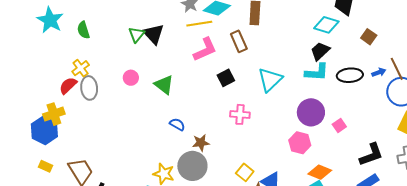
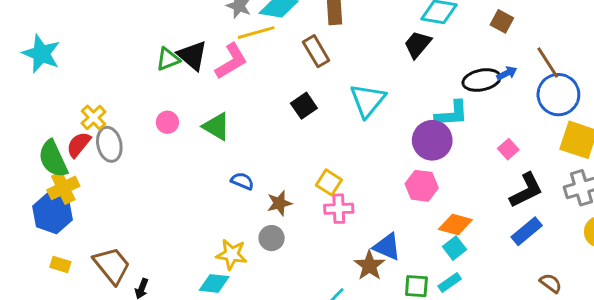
green semicircle: (83, 30) -> (53, 159), moved, size x1.5
green triangle: (137, 35) -> (168, 59), turned 36
pink L-shape: (205, 49) -> (231, 61), moved
black trapezoid: (320, 51) -> (418, 44), moved
cyan L-shape: (317, 72) -> (452, 114), moved
blue arrow: (379, 72) -> (507, 73), moved
pink cross: (240, 114) -> (339, 209), moved
pink square: (339, 126) -> (508, 149), moved
gray circle: (192, 166) -> (272, 238), size x0.6
yellow square: (245, 172) -> (329, 182), moved

